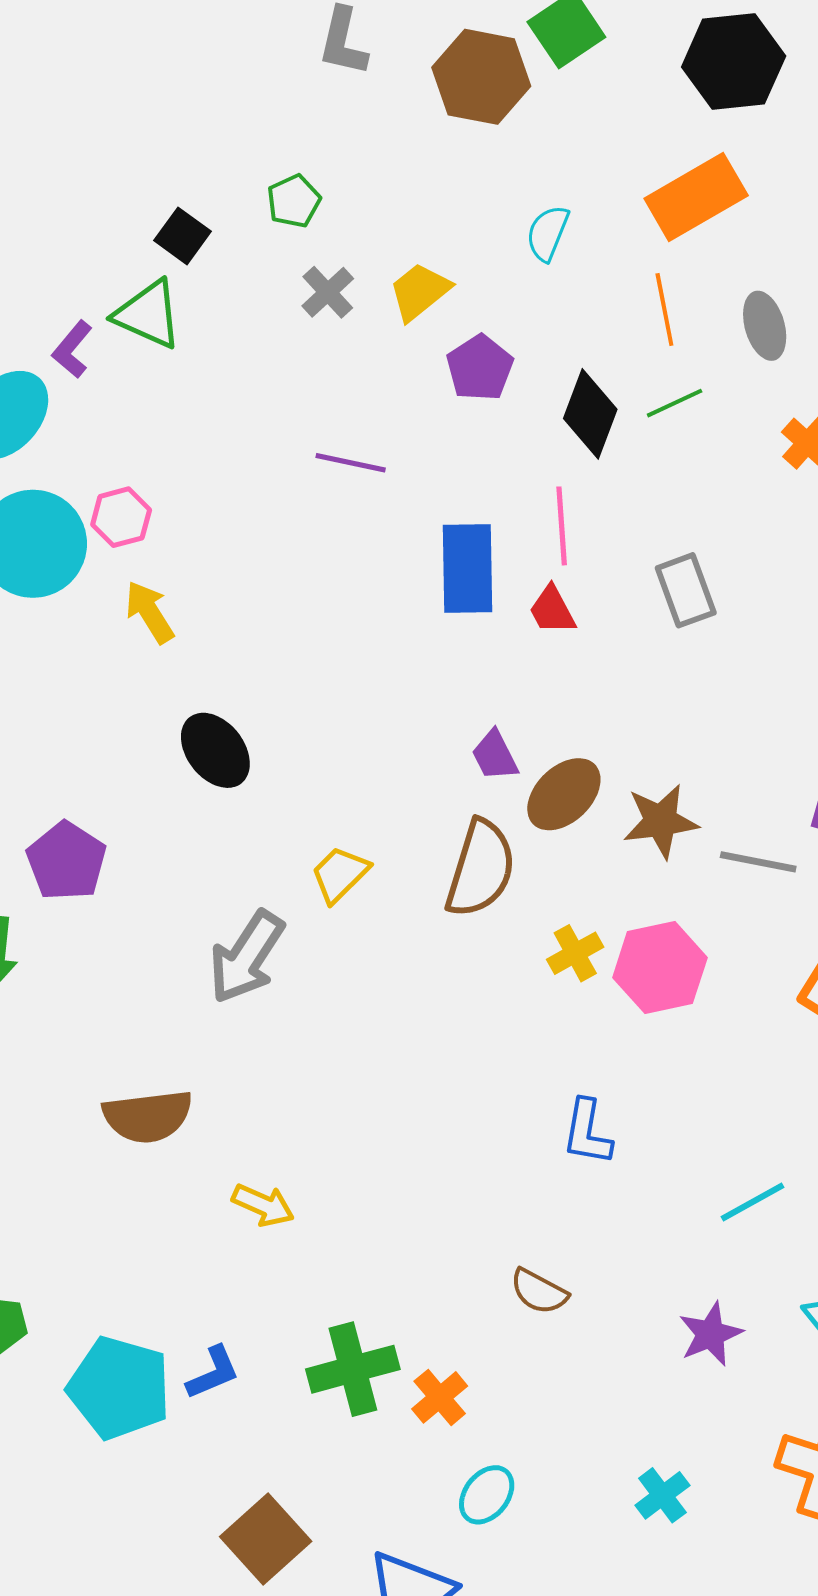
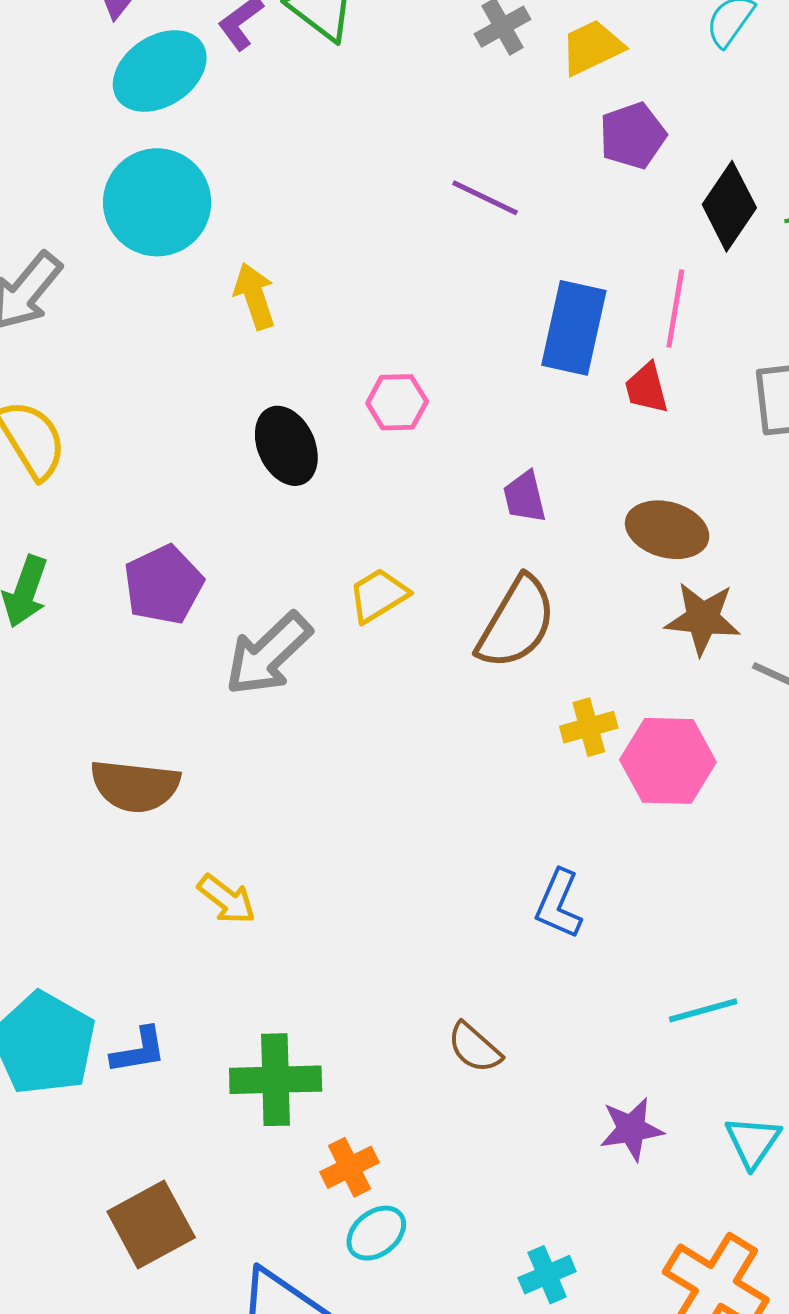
pink hexagon: (121, 517) -> (397, 402), moved
purple trapezoid: (495, 755) -> (525, 497), moved
brown ellipse: (564, 794) -> (667, 530), moved, turned 46
purple pentagon: (66, 861) -> (163, 585), moved
orange cross: (440, 1397) -> (349, 1167), moved

